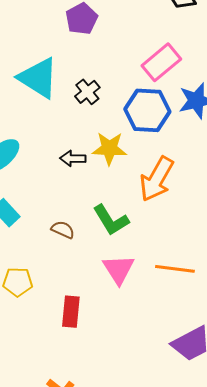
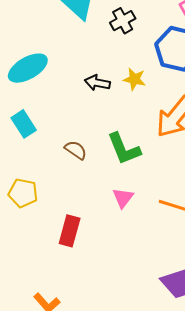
yellow star: (109, 148) -> (134, 79), size x0.7
pink triangle: (119, 269) -> (123, 198), size x0.7

